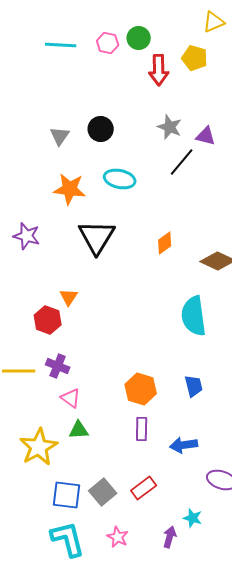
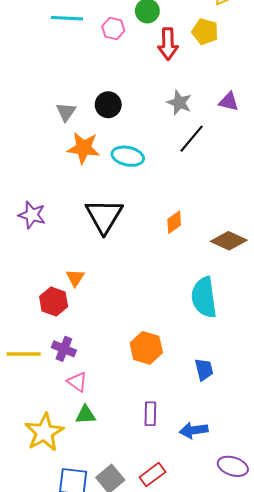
pink hexagon: (108, 43) -> (113, 28), moved
purple triangle: (206, 136) -> (229, 102), moved
orange star: (70, 189) -> (83, 148), moved
orange hexagon: (141, 389) -> (146, 348), moved

